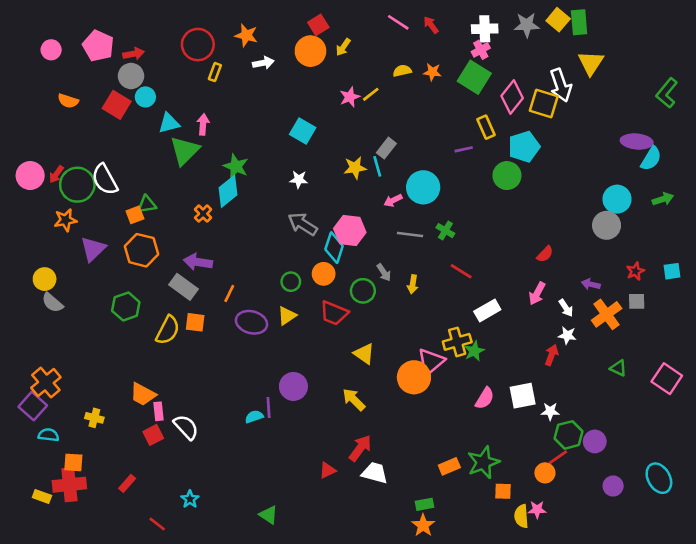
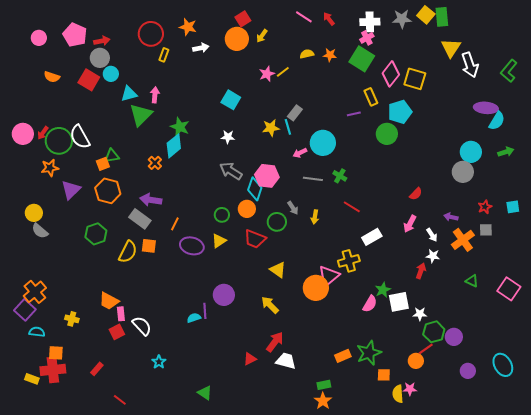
white arrow: (561, 85) -> (470, 65), moved
green star: (474, 351) -> (383, 290), moved
cyan star: (190, 499) -> (159, 362), moved

